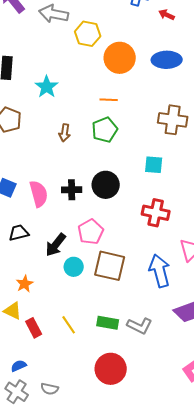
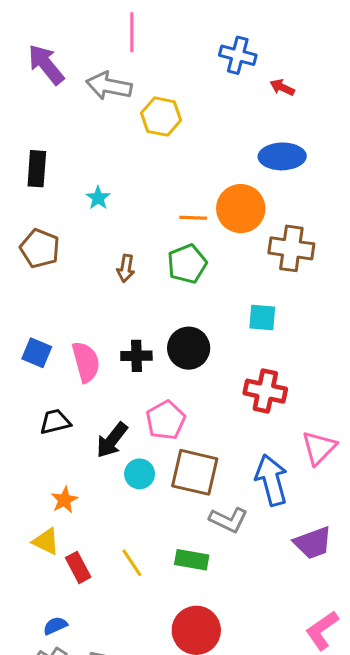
orange circle: (120, 58) -> (241, 209), moved
cyan star: (47, 87) -> (98, 198), size x0.7
gray L-shape: (140, 326) -> (228, 520), moved

